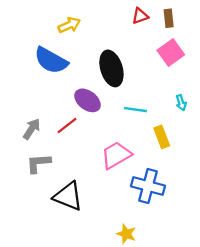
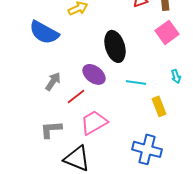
blue semicircle: (51, 60) -> (44, 32), moved
gray arrow: (32, 129) -> (53, 81), moved
pink trapezoid: (116, 155) -> (94, 122), moved

